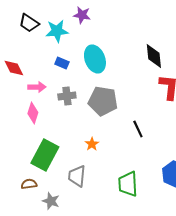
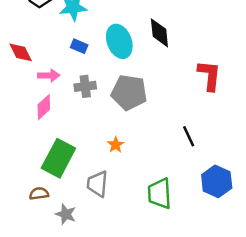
black diamond: (154, 56) -> (159, 33), moved
pink diamond: (33, 113) -> (44, 107), turned 30
black line: (138, 129) -> (189, 136), moved

